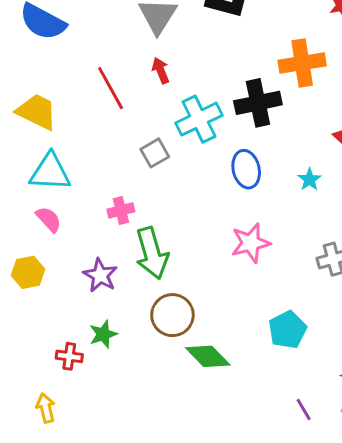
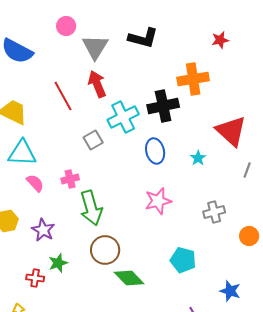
red arrow: (161, 70) -> (97, 84), size x1.5
pink semicircle: (49, 219) -> (35, 183), moved
purple star: (100, 275) -> (43, 230), moved
cyan pentagon: (287, 330) -> (183, 260), turned -30

